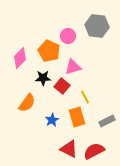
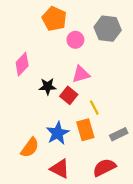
orange pentagon: (49, 51) -> (54, 19), moved
orange semicircle: (27, 103) -> (30, 148), moved
blue star: (52, 120) -> (58, 133), size x1.5
red triangle: (69, 149) -> (60, 169), moved

